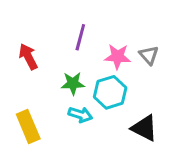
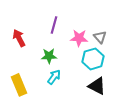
cyan hexagon: (110, 92) -> (93, 59), moved
cyan arrow: (80, 115) -> (54, 77), turned -70

